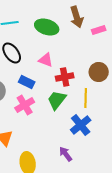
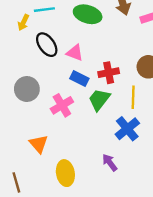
pink triangle: (46, 60) -> (75, 53), moved
blue rectangle: (27, 82) -> (79, 78), moved

